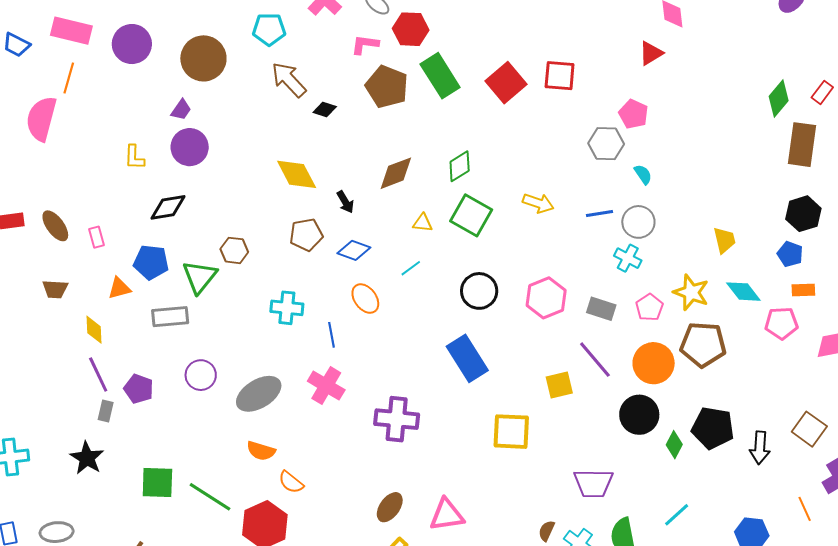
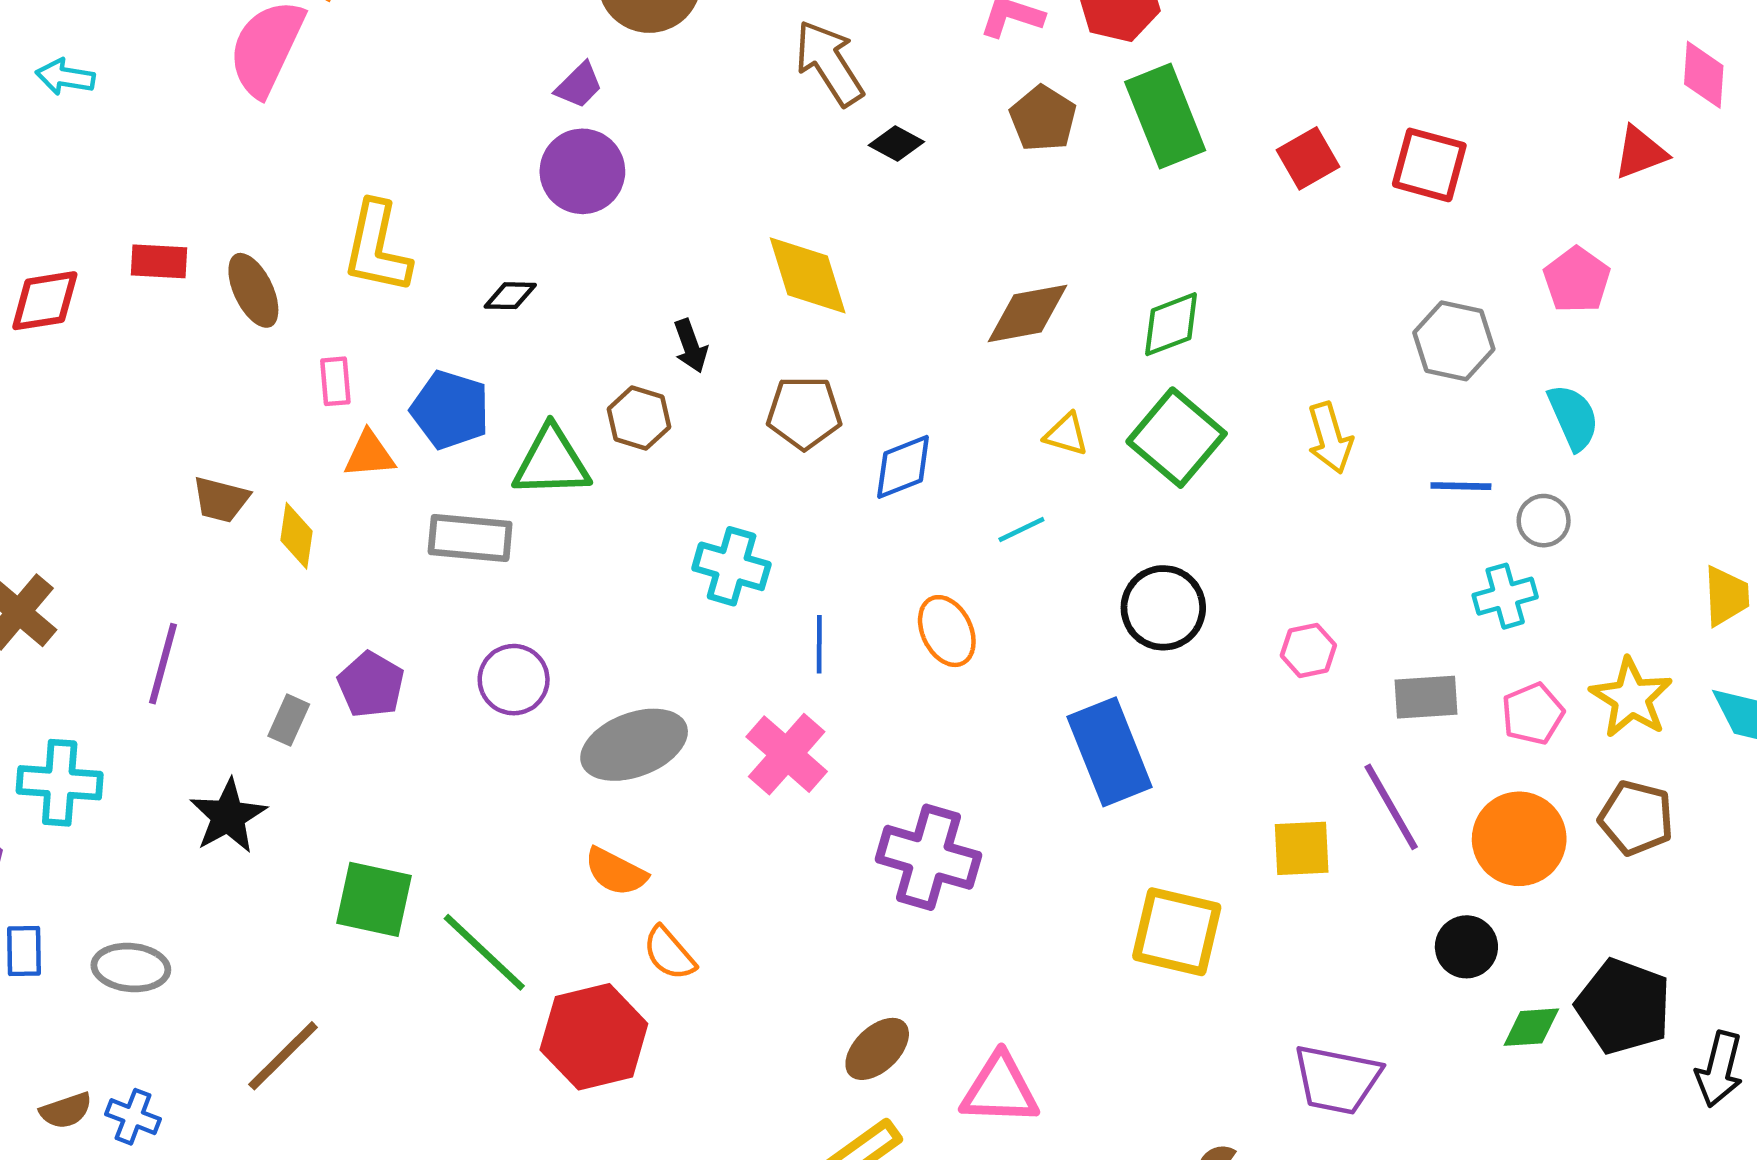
red square: (506, 83) -> (1308, 158), size x0.7
brown pentagon: (387, 87) -> (1043, 119), size x0.7
gray hexagon: (606, 144) -> (1454, 341), moved
yellow L-shape: (134, 157) -> (377, 247), moved, size x1.6
cyan semicircle: (643, 174) -> (1573, 417), size x1.4
black arrow: (345, 202) -> (691, 346), moved
yellow arrow: (538, 203) -> (1330, 438), turned 44
black diamond: (168, 207) -> (510, 296), size x0.6
gray circle: (638, 222) -> (1544, 521), size x0.7
pink rectangle: (97, 237) -> (335, 381), moved
blue diamond: (354, 250) -> (903, 467), turned -52
cyan cross: (628, 258) -> (1505, 596), turned 36
green triangle: (200, 277) -> (551, 462), turned 39
brown trapezoid: (55, 289) -> (221, 500), moved
pink hexagon: (546, 298) -> (1308, 650), size x0.6
orange ellipse: (365, 299) -> (947, 631), moved
gray rectangle: (601, 309) -> (1426, 697), turned -32
brown pentagon: (703, 345) -> (1636, 818), size x0.7
purple line: (98, 375) -> (163, 664), moved, turned 30
black circle: (639, 415) -> (1466, 947), size x0.7
green diamond: (674, 445) -> (1531, 1027), turned 48

